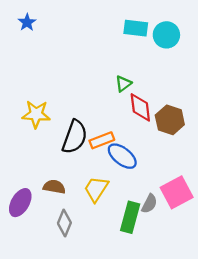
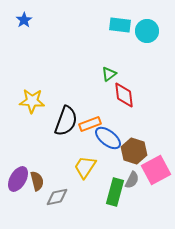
brown hexagon: (170, 120) -> (134, 151), moved
brown semicircle: (54, 187) -> (37, 181), moved, turned 66
gray diamond: (64, 223) -> (57, 197), turned 55

